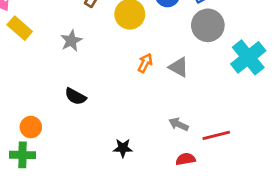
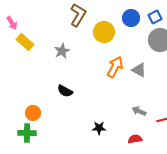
orange arrow: (145, 63) -> (115, 67), size x1.5
red semicircle: (186, 159) -> (135, 139), moved

